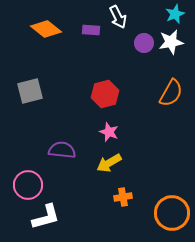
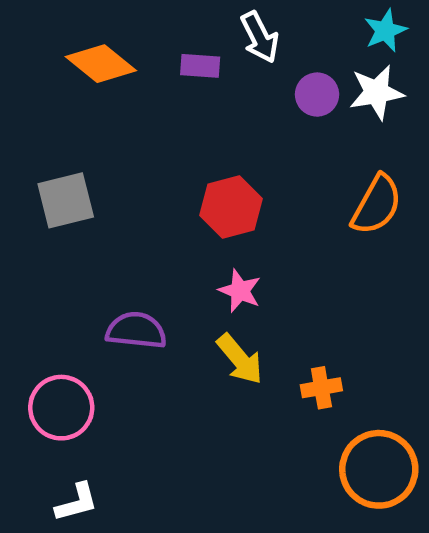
yellow arrow: (109, 163) -> (240, 359), turned -100
orange cross: (123, 197) -> (321, 388), moved
white L-shape: (46, 217) -> (77, 502), moved, size x0.7

